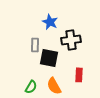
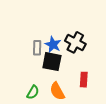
blue star: (50, 22) -> (53, 45), moved
black cross: (71, 40) -> (75, 42), turned 36

